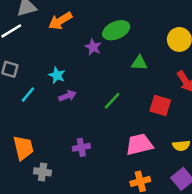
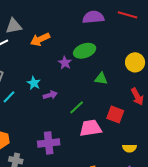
purple arrow: (67, 96) -> (50, 95), moved
pink trapezoid: (139, 144) -> (91, 128), moved
purple cross: (81, 147) -> (49, 143), size x1.5

